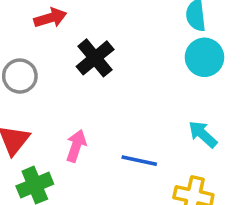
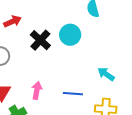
cyan circle: (204, 57) -> (70, 35), moved

